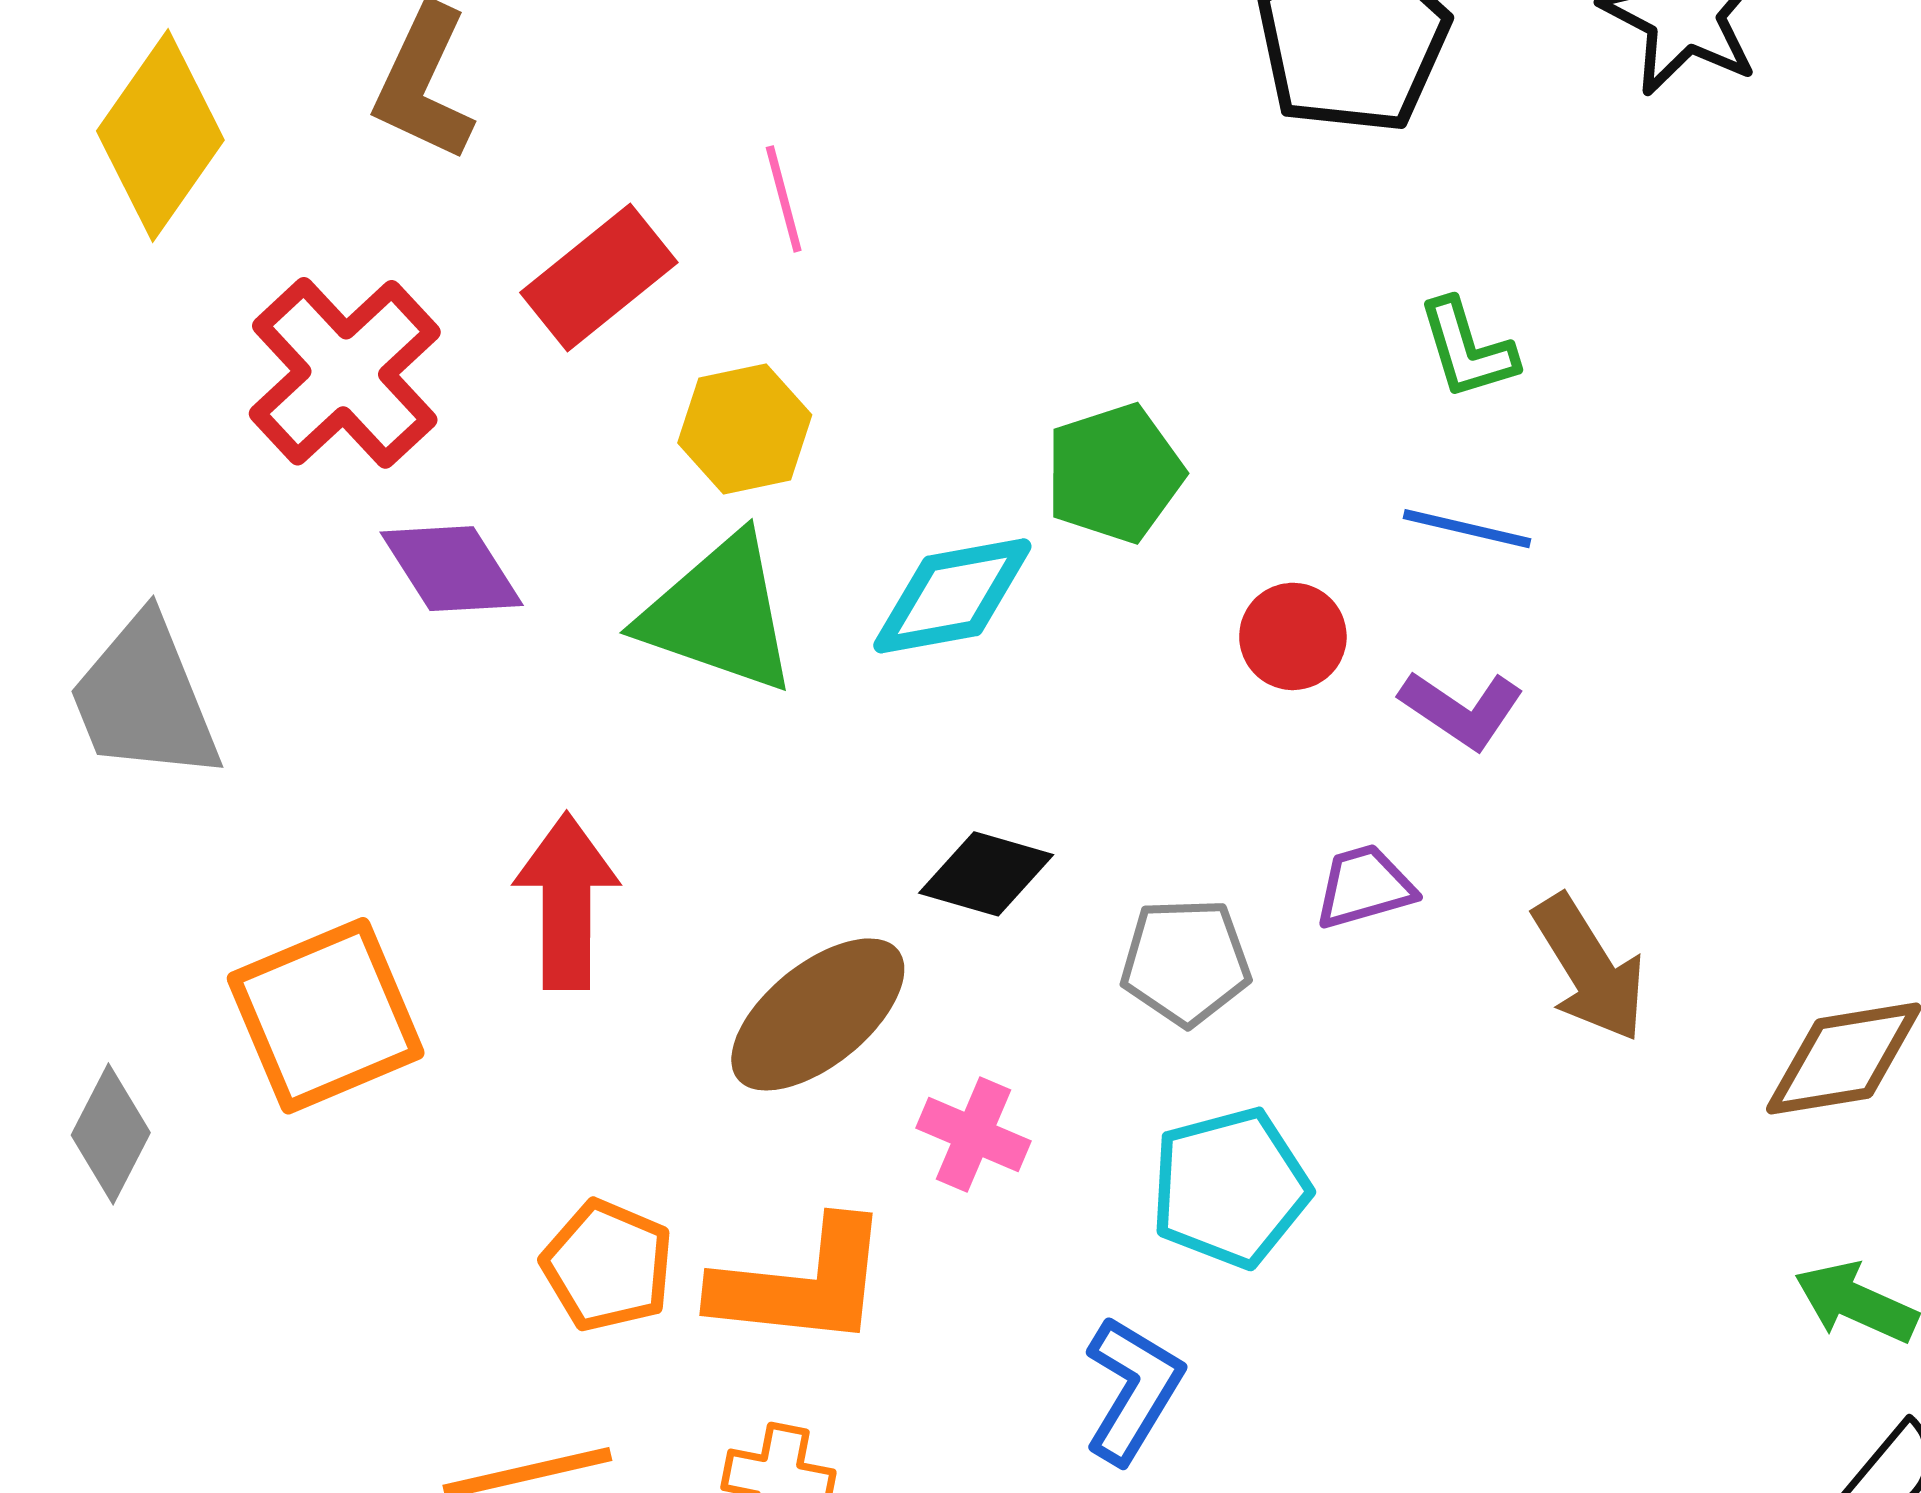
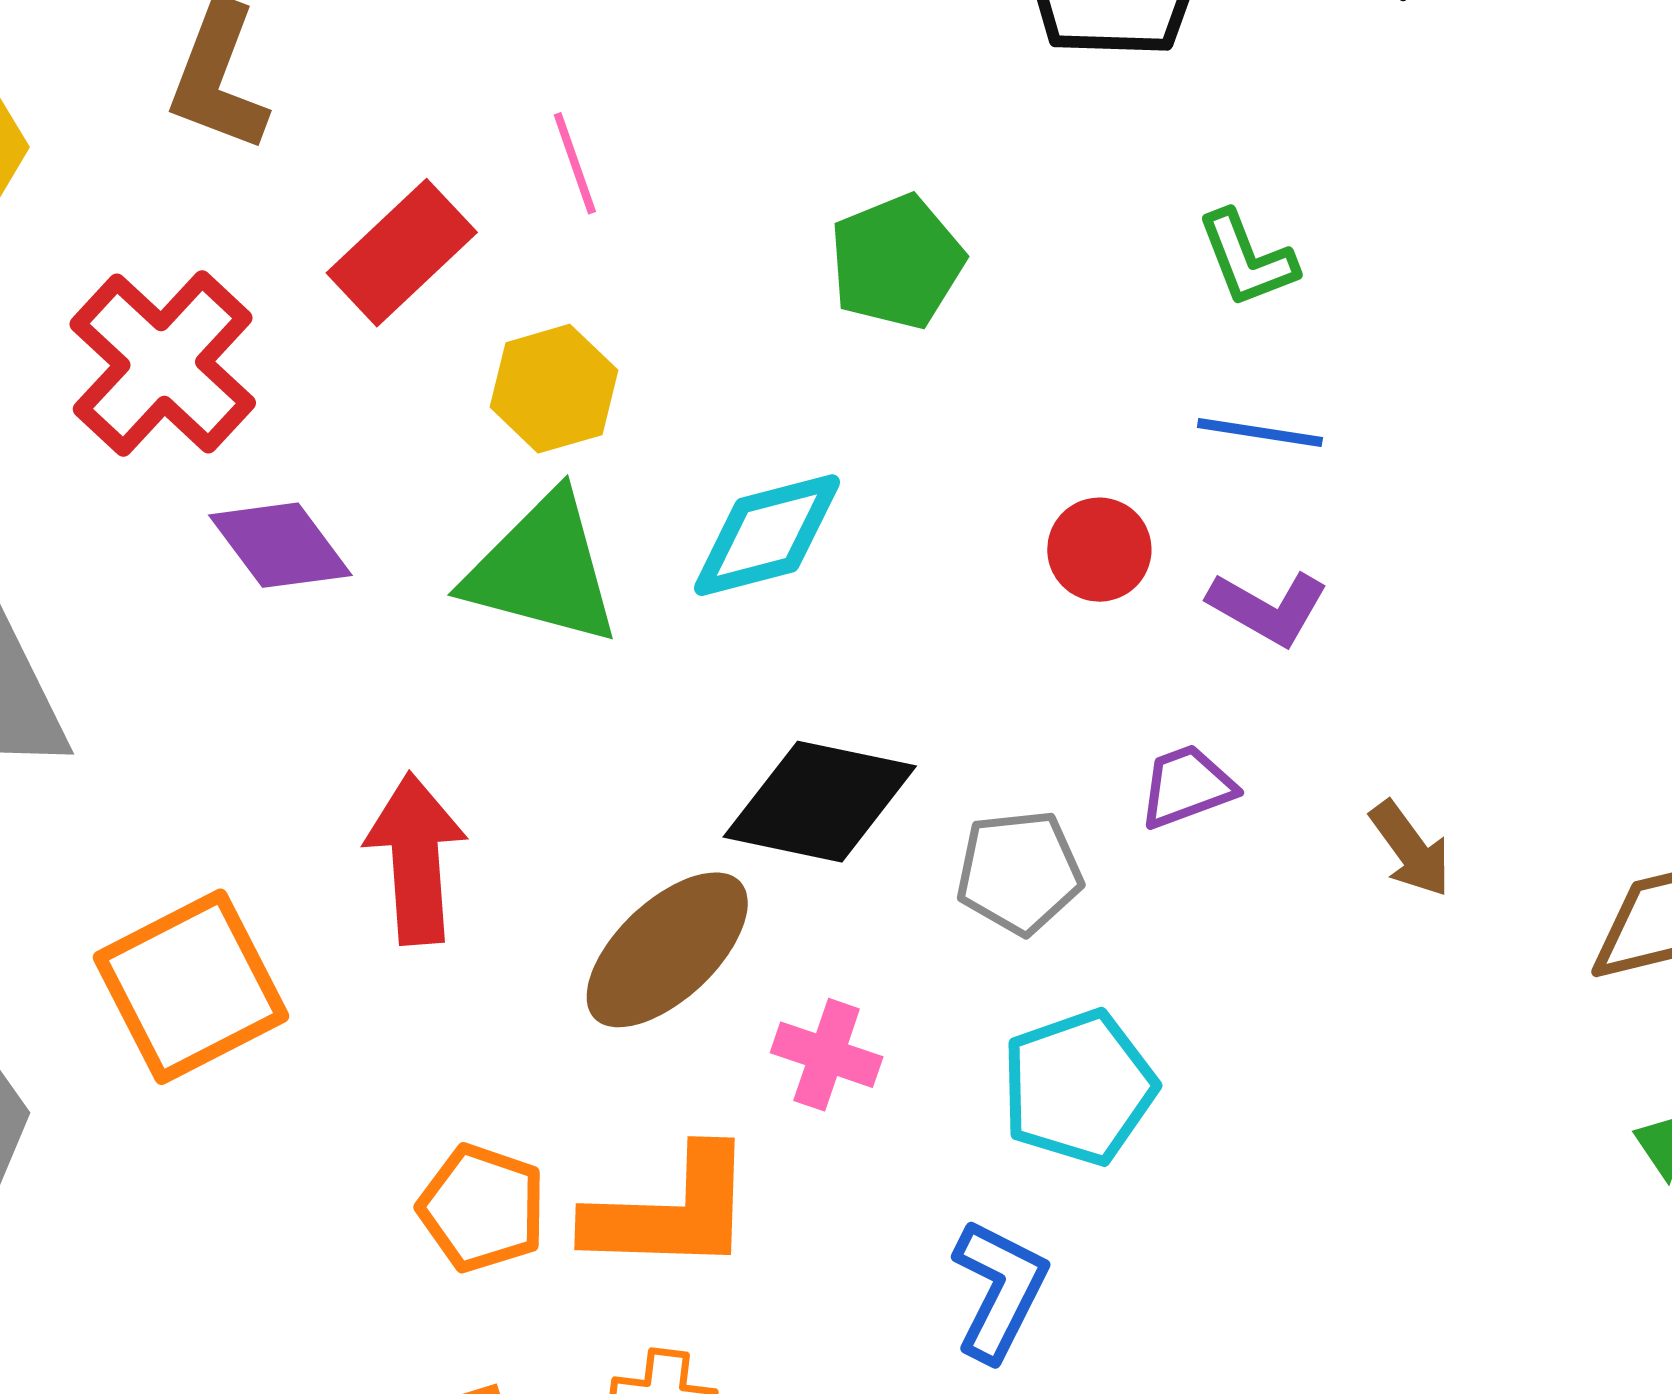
green pentagon: (1114, 473) -> (897, 262), moved
black diamond: (986, 874) -> (820, 802), size x1.5
brown arrow: (1589, 968) -> (1410, 849), size x0.7

